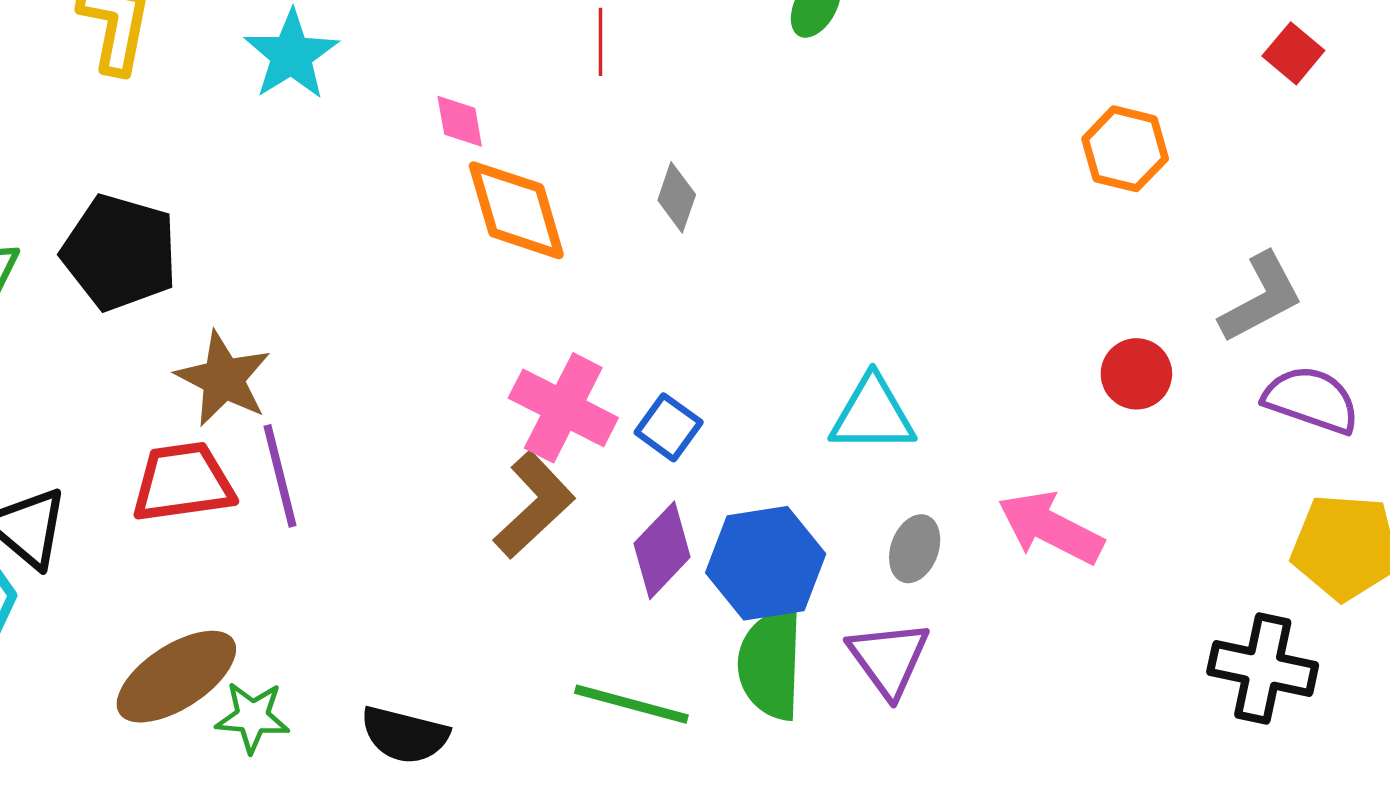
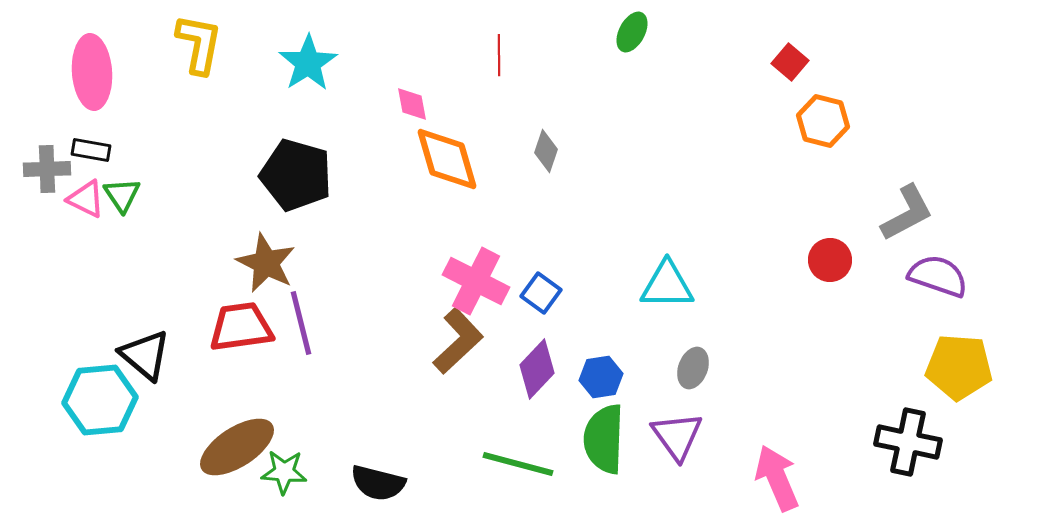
red square: (1293, 53) -> (790, 62), moved
black pentagon: (120, 252) -> (296, 175), moved
pink arrow: (1051, 528) -> (777, 478), moved, turned 40
blue hexagon: (766, 563) -> (601, 377), size x0.6

